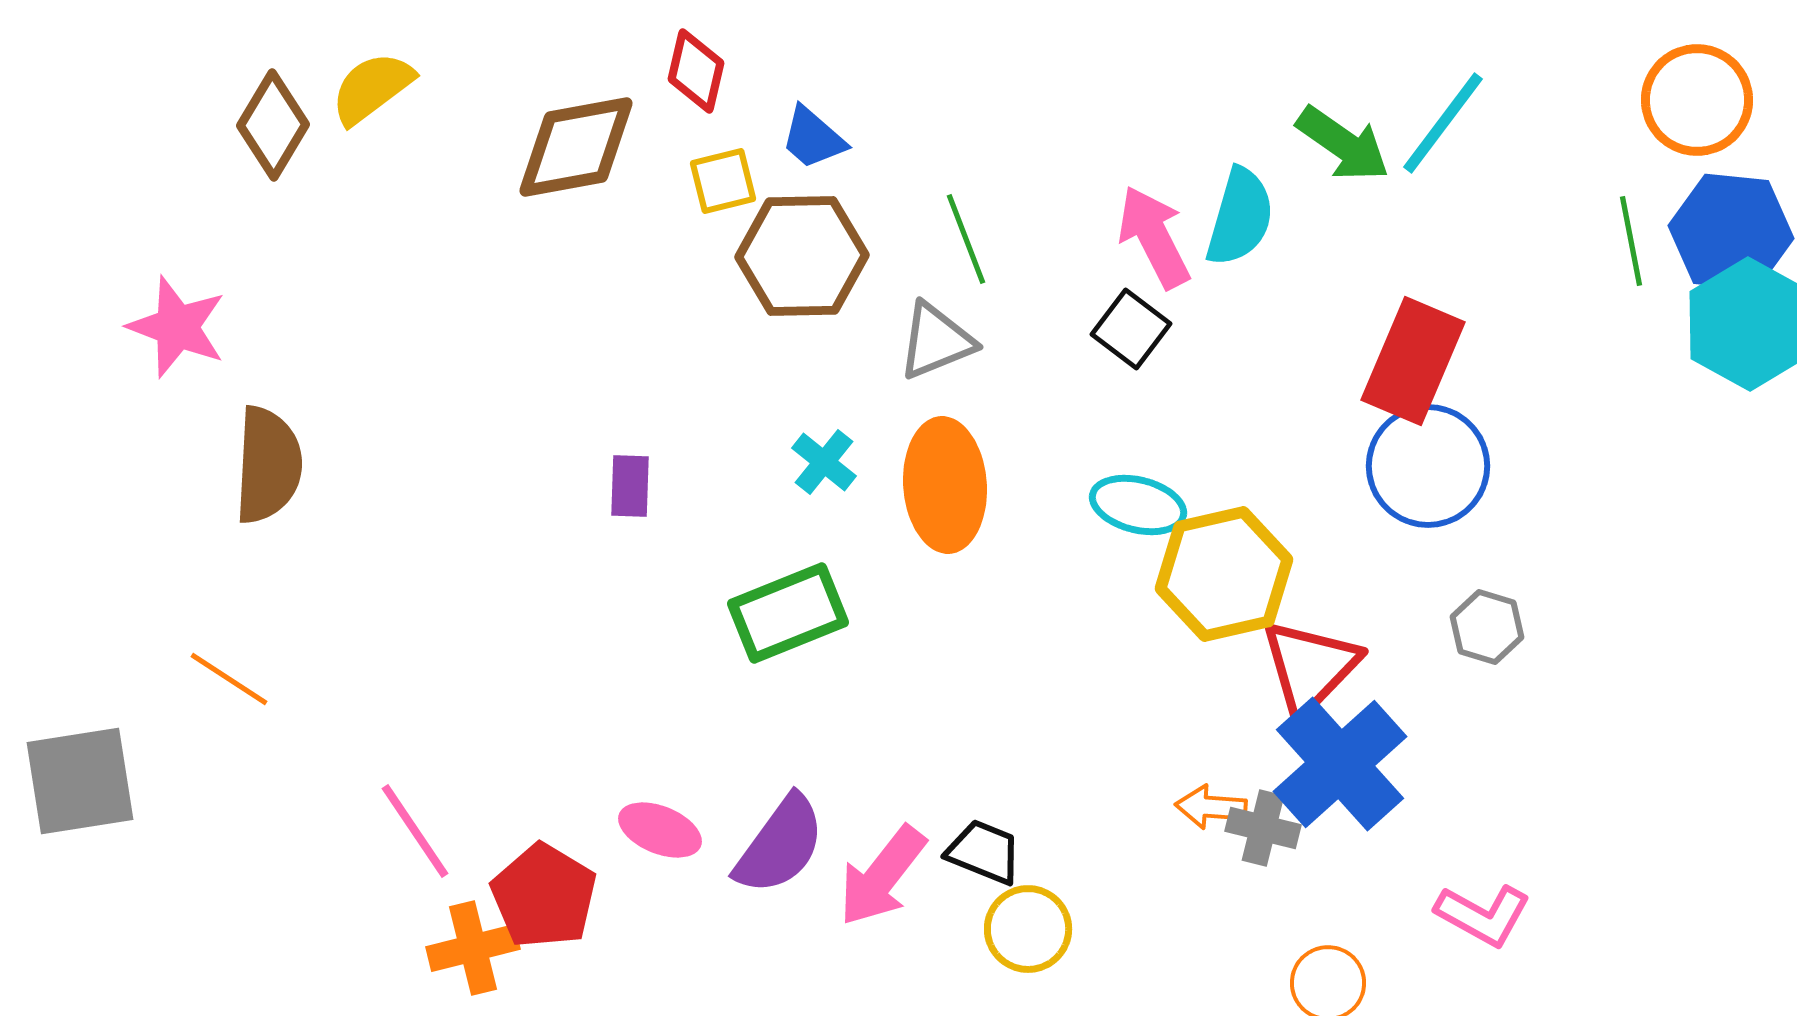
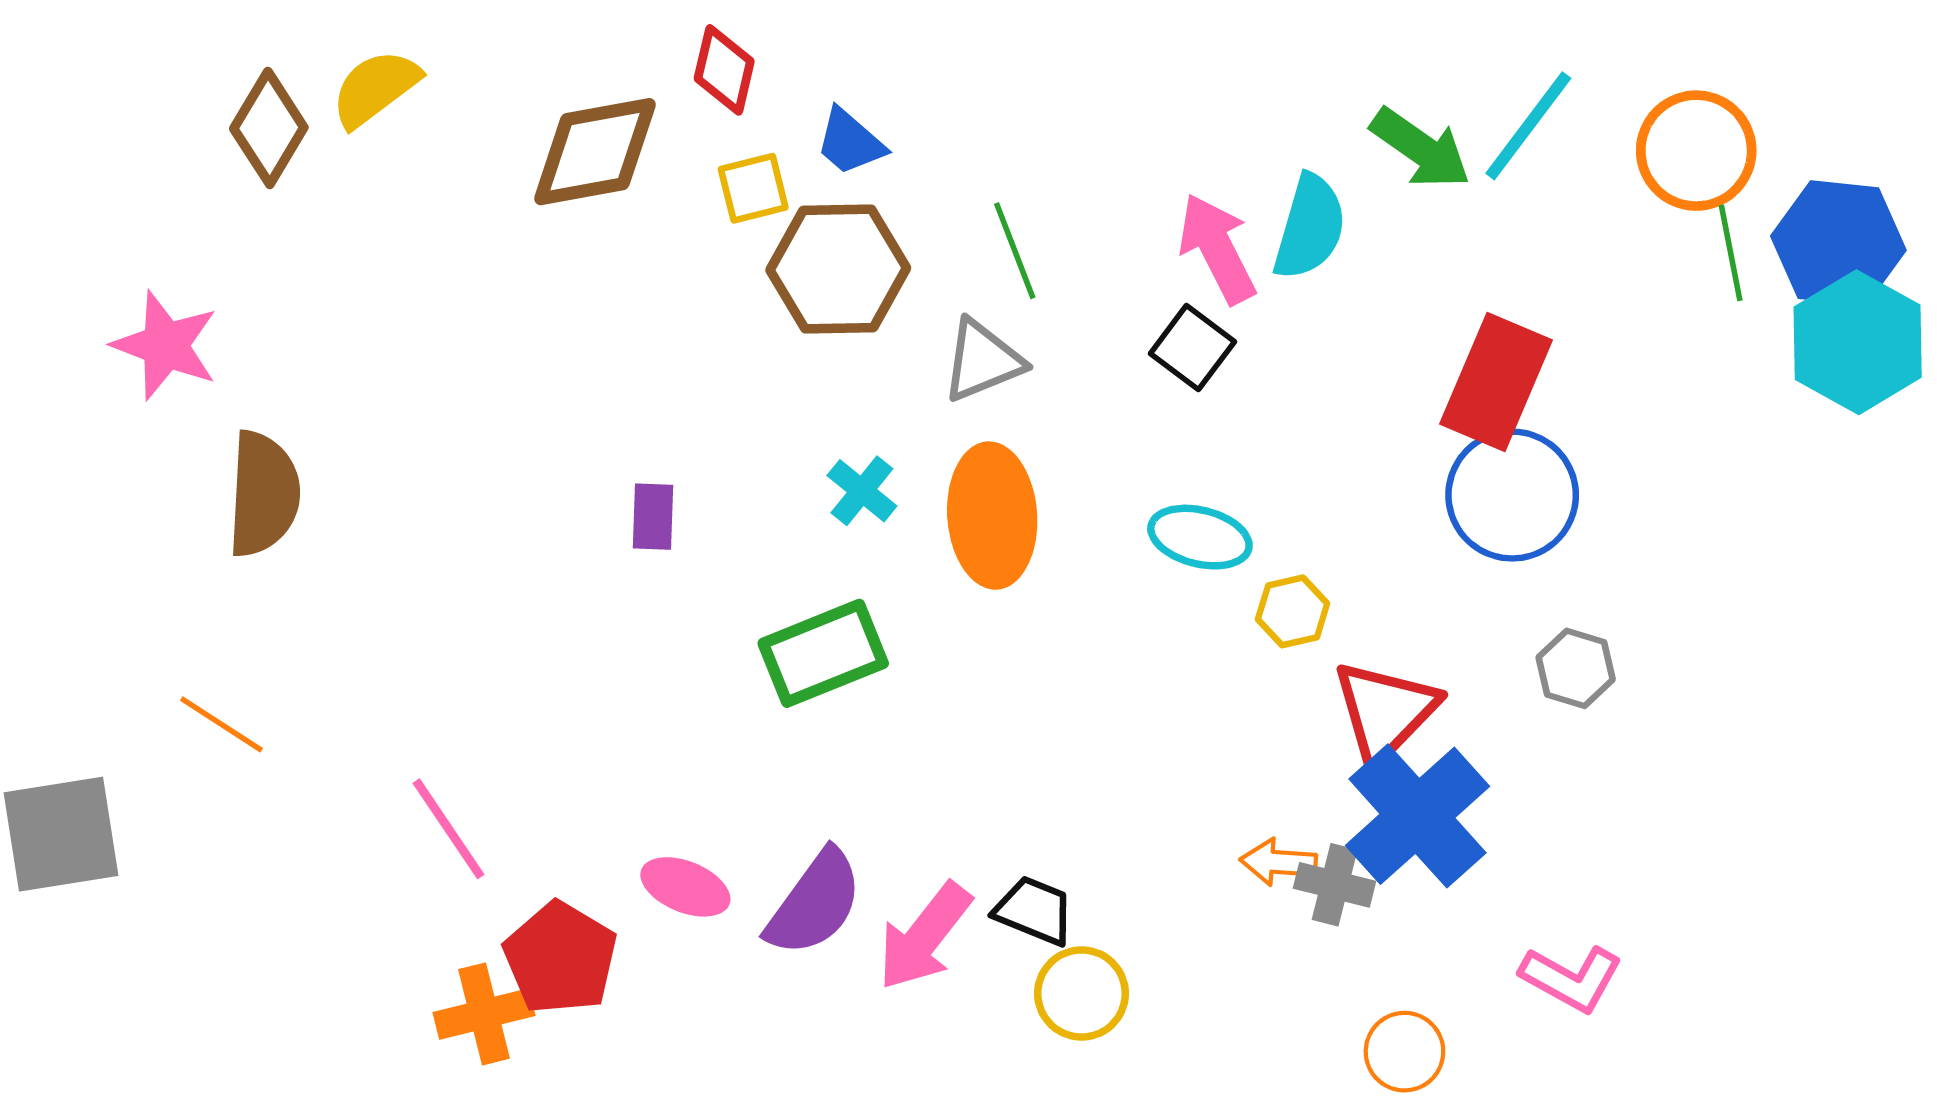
orange circle: (1697, 100) -> (1696, 151), moved
yellow hexagon: (1224, 574) -> (1293, 611), size x0.5
pink line: (415, 831) -> (449, 829), moved

